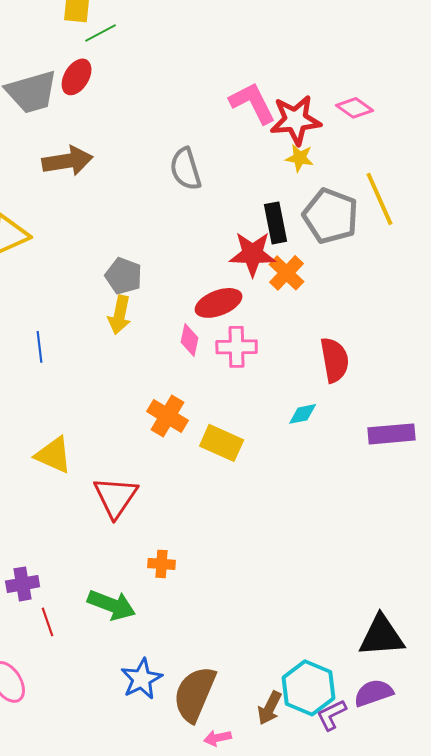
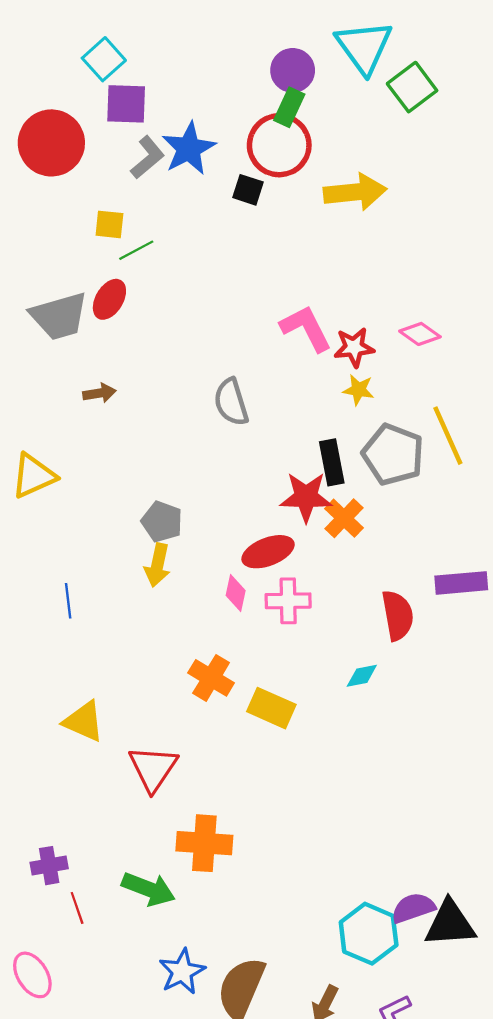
red star: (296, 120) -> (354, 347), size x0.7
brown arrow: (68, 161) -> (99, 393), size x0.6
purple rectangle: (392, 434) -> (461, 583), moved
orange cross: (162, 564) -> (204, 843), size x1.8
cyan hexagon: (309, 688) -> (369, 934), moved
purple semicircle: (374, 693) -> (413, 908), moved

